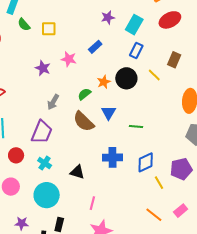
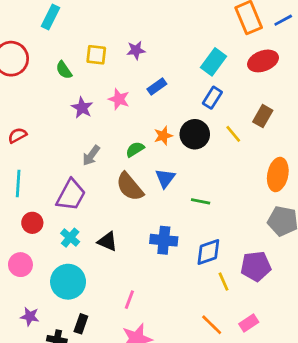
purple star: (108, 18) -> (136, 50), moved
green semicircle: (24, 25) -> (64, 70), moved
black triangle: (77, 172) -> (107, 241), moved

